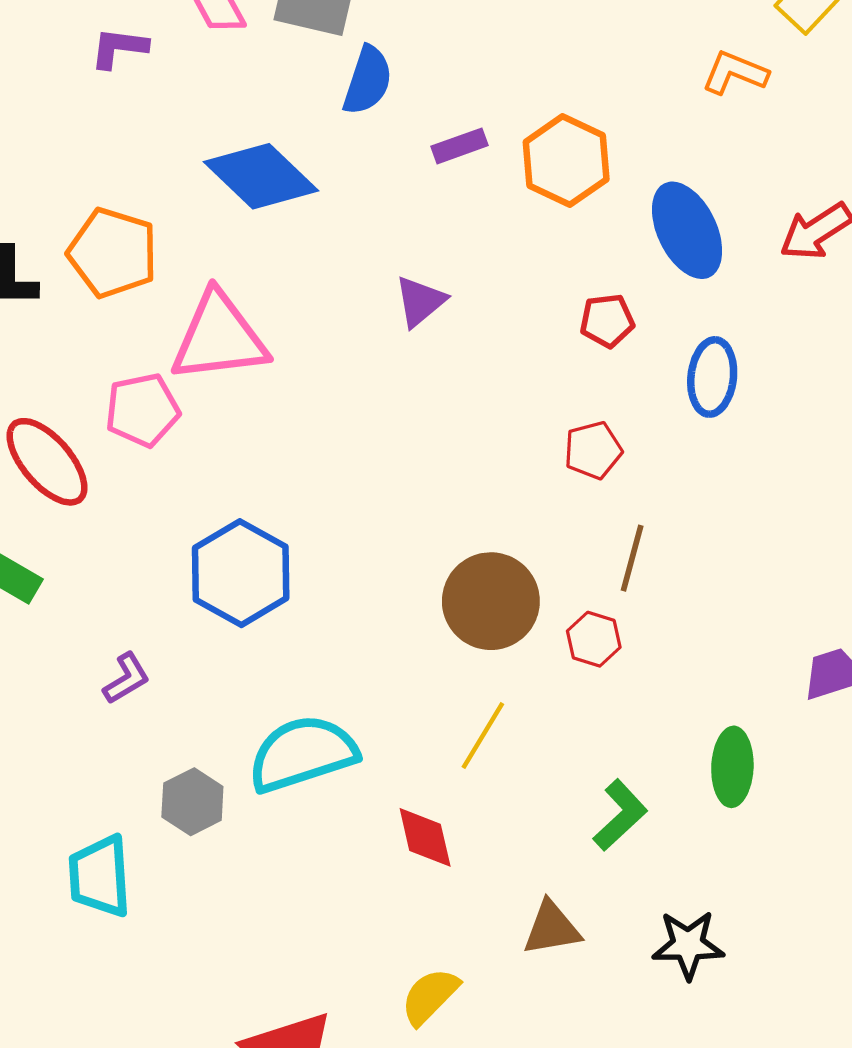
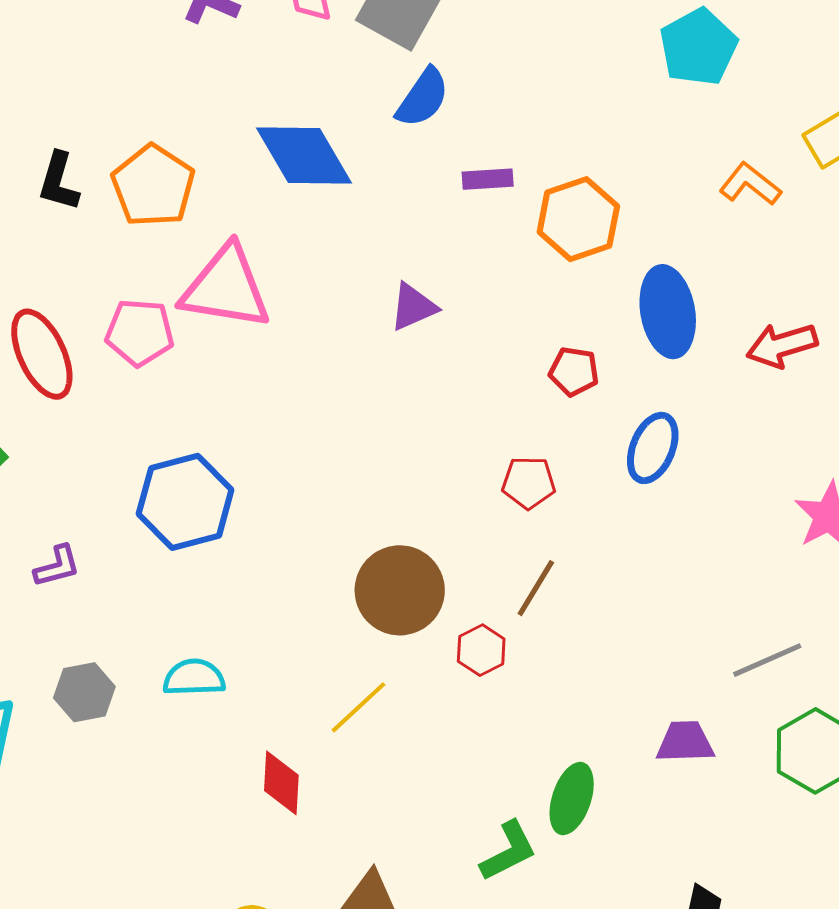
cyan semicircle: (303, 754) -> (194, 678), size x0.6
green L-shape: (620, 815) -> (508, 851), moved

